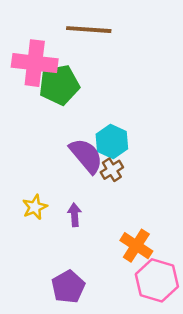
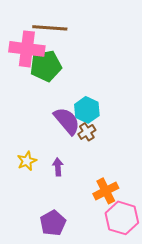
brown line: (89, 30) -> (50, 28), moved
orange cross: (136, 246) -> (106, 191), turned 30

